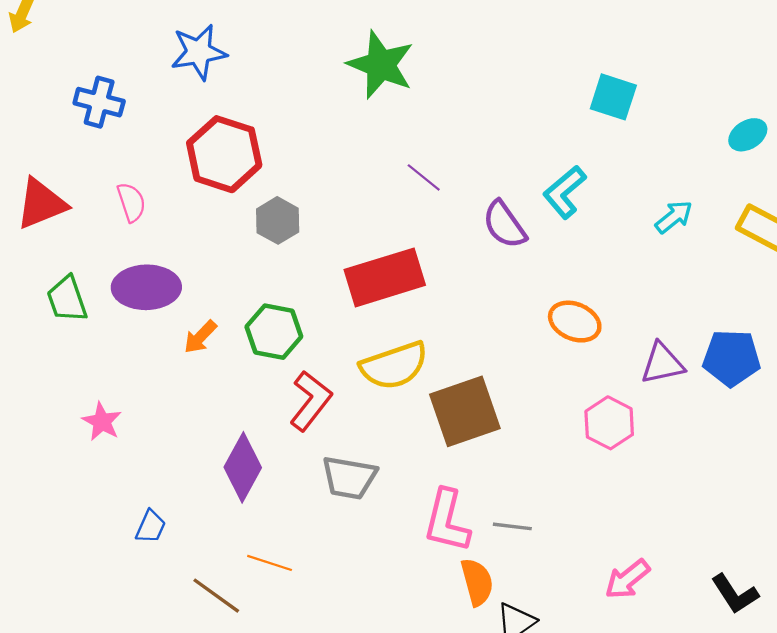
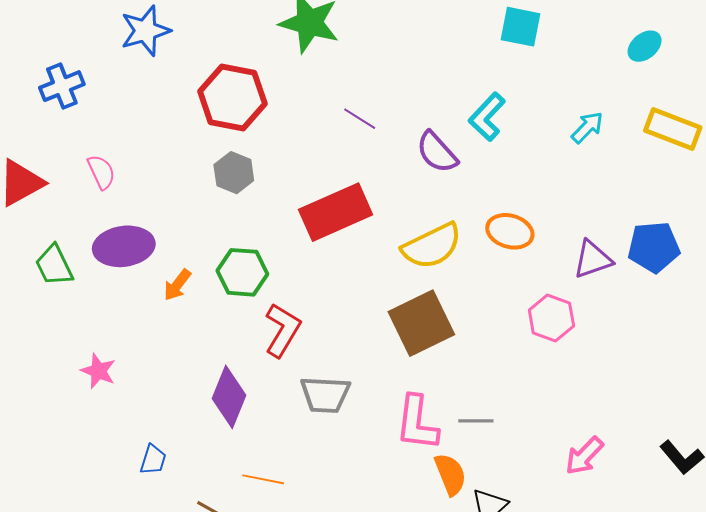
blue cross: (99, 102) -> (62, 86), turned -30
red hexagon: (224, 154) -> (232, 98), moved
yellow semicircle: (394, 366) -> (432, 246), moved

